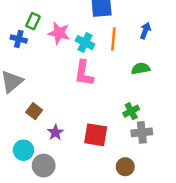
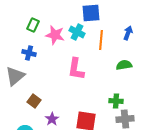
blue cross: (19, 39) -> (29, 53), moved
cyan cross: (85, 43) -> (77, 32), moved
green cross: (131, 111) -> (116, 101), turned 32

